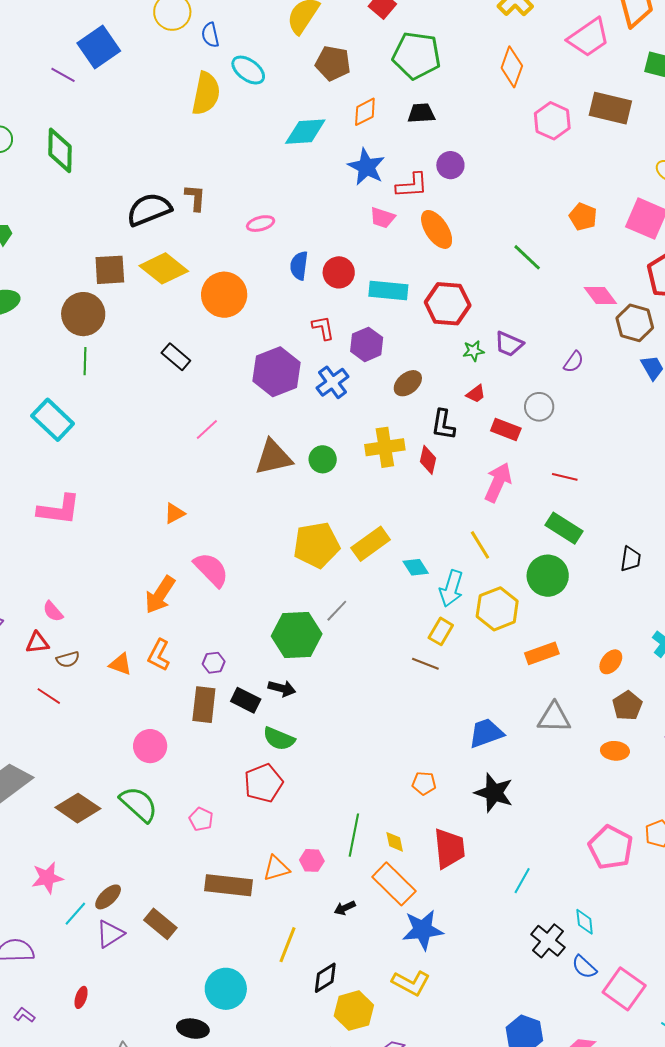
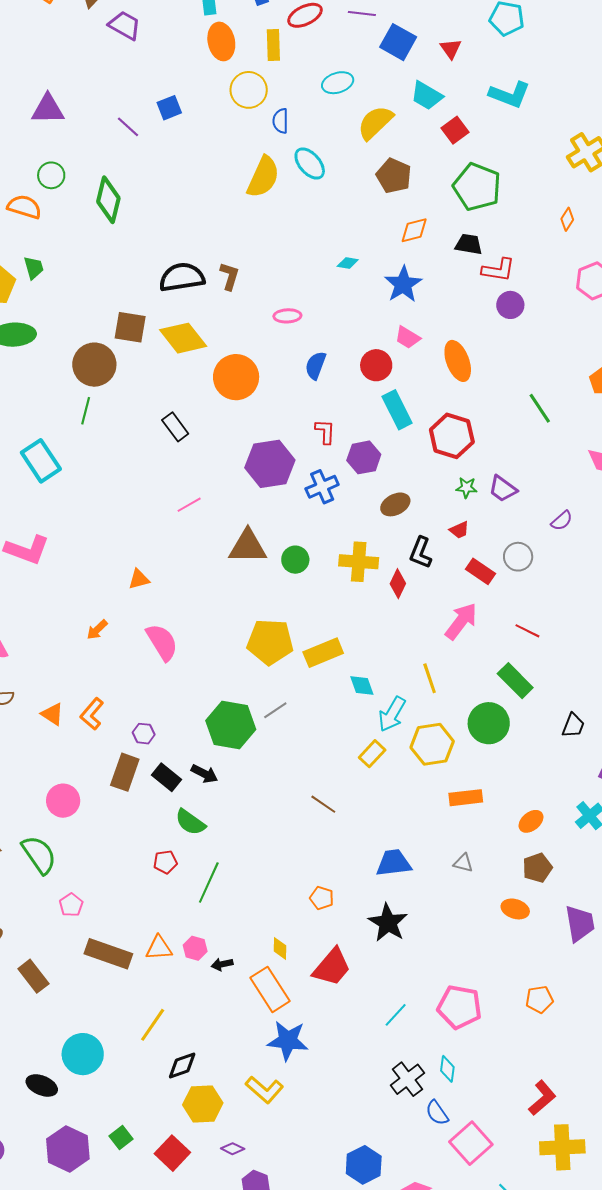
blue square: (99, 47) -> (169, 108), size x0.6
orange diamond: (512, 67) -> (567, 219), size x0.6
cyan diamond: (305, 132) -> (348, 263), moved, size x0.5
purple circle: (450, 165) -> (510, 305), moved
red L-shape: (412, 185) -> (498, 270), moved
red circle: (339, 272) -> (376, 365), moved
cyan rectangle: (388, 291) -> (397, 410), turned 45
orange arrow: (160, 595) -> (97, 630), moved, size x0.6
brown line: (425, 664) -> (323, 804), moved
gray triangle: (554, 718) -> (463, 863), size x0.6
red pentagon: (263, 783) -> (165, 862), size x0.6
pink pentagon: (201, 819) -> (71, 905), moved
green line: (354, 835) -> (209, 882), moved
pink pentagon: (611, 847) -> (459, 1007), moved, turned -30
red trapezoid: (449, 848) -> (332, 967), turned 33
black arrow: (345, 908) -> (222, 964), moved

